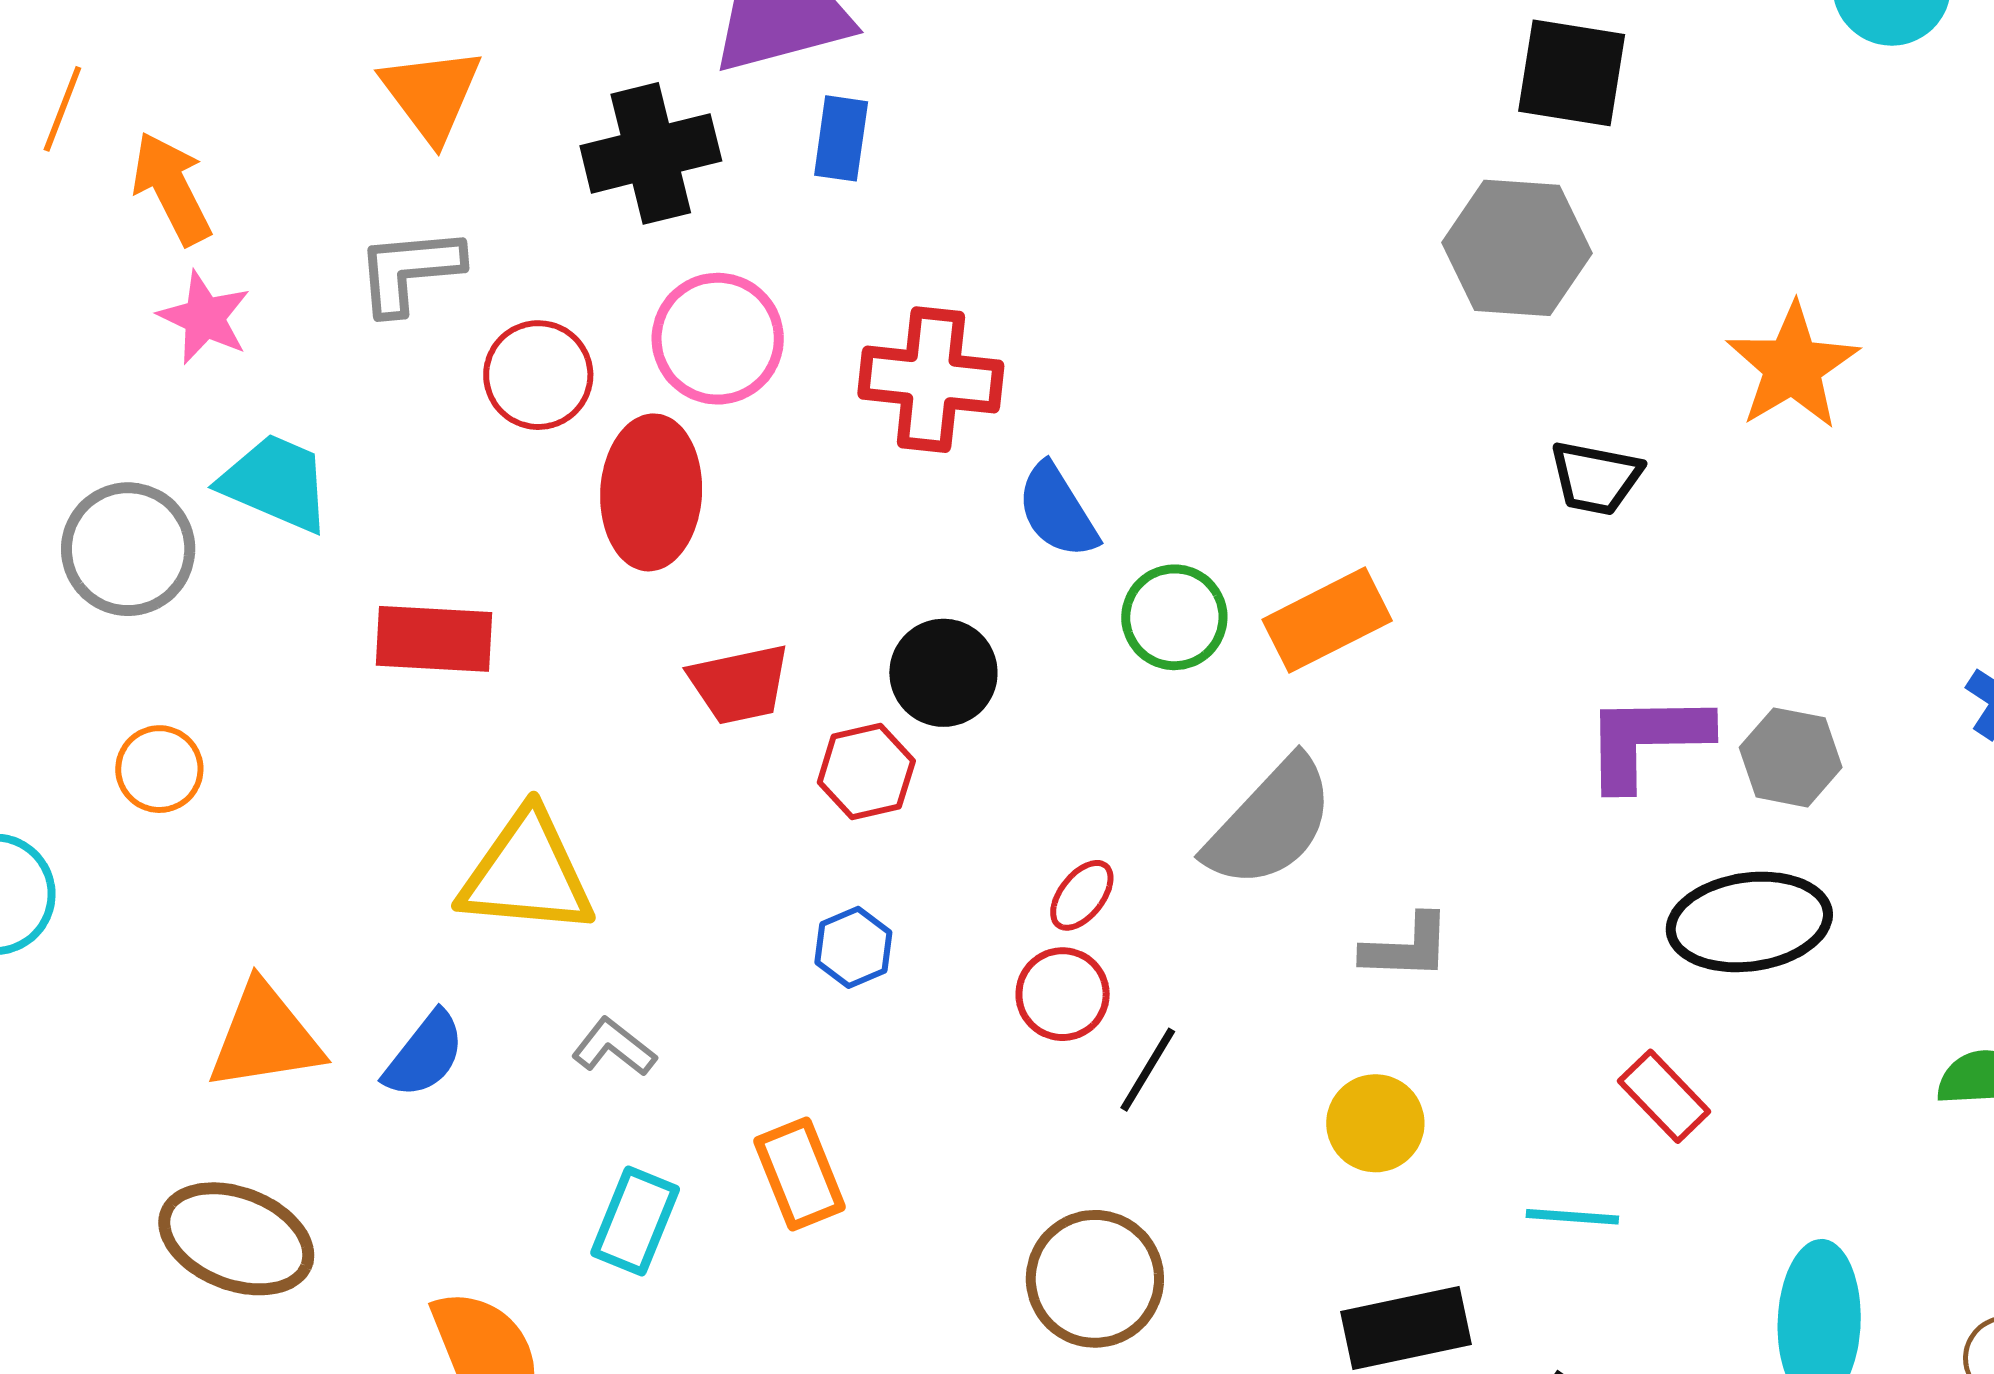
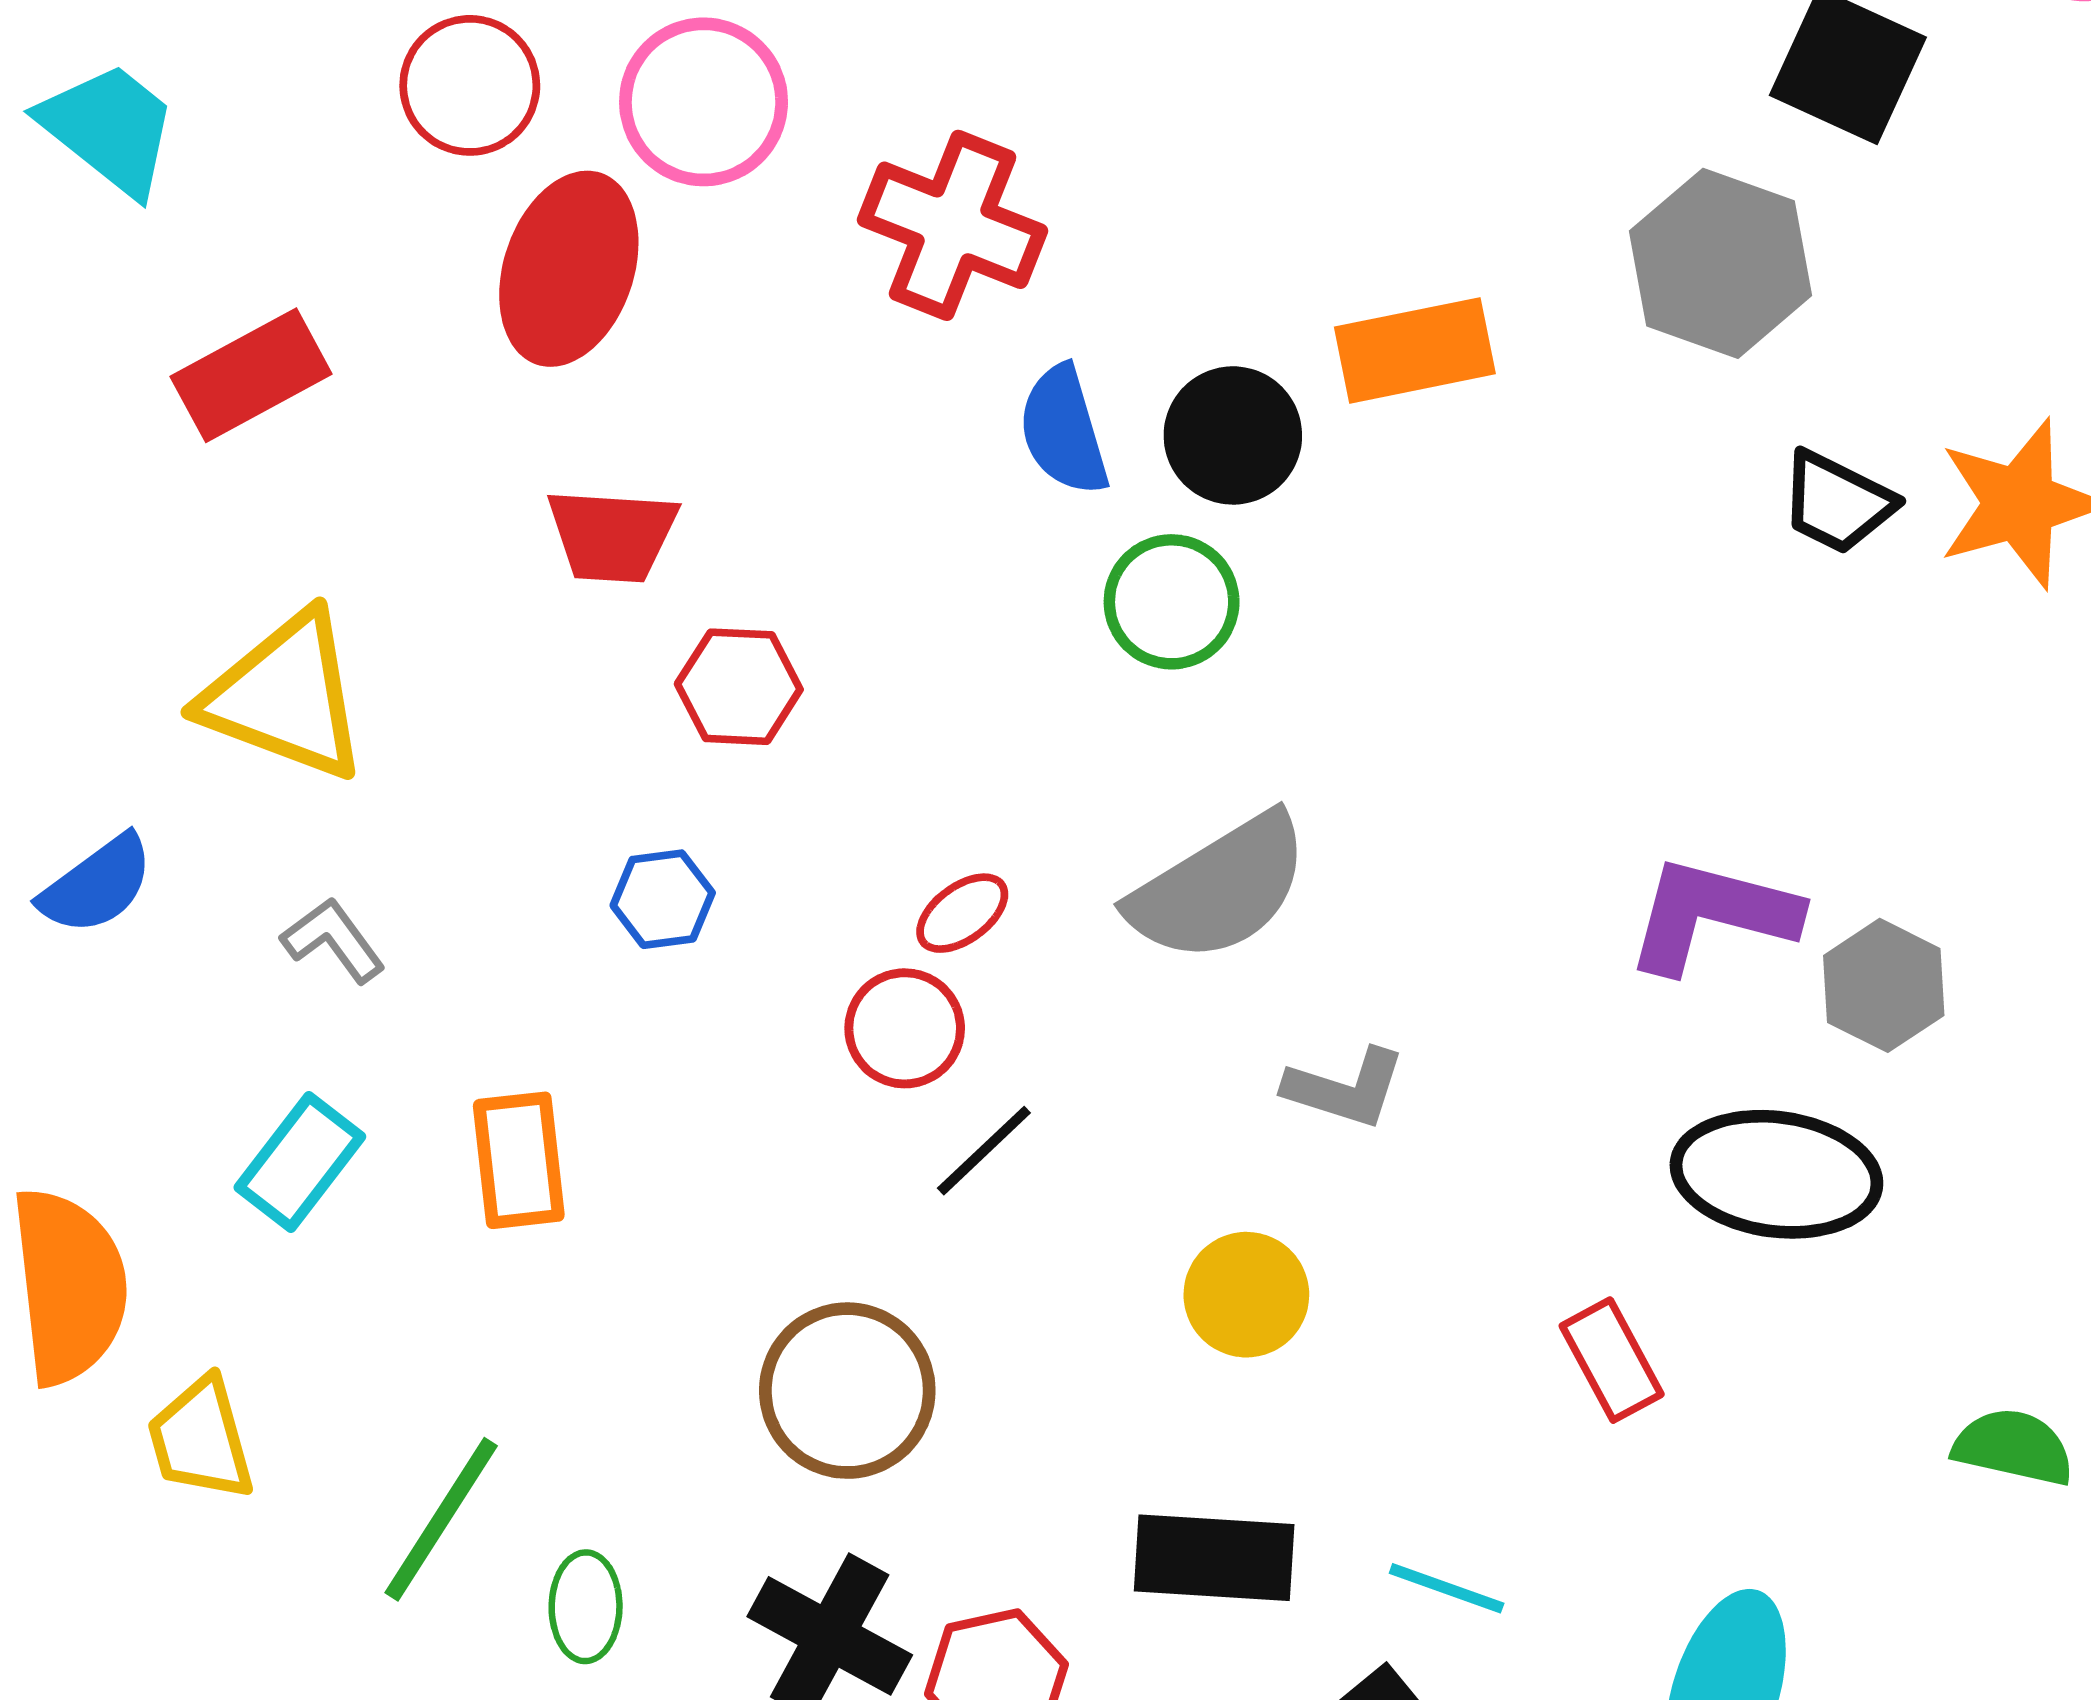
black trapezoid: (1596, 478) -> (1837, 502), moved
orange rectangle: (1327, 620) -> (1415, 350), moved
red rectangle: (434, 639) -> (251, 375), turned -47
black circle: (943, 673) -> (1233, 435), moved
cyan line: (1572, 1217) -> (1447, 1588), moved

